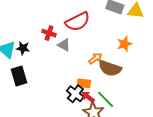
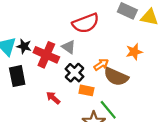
red cross: (49, 33) -> (46, 55), moved, size x1.6
black cross: (75, 94) -> (75, 73), moved
red arrow: (88, 97) -> (53, 98), moved

